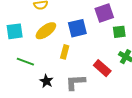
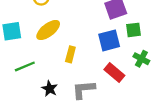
blue square: (77, 28) -> (109, 40), moved
green line: (25, 62) -> (25, 66), turned -42

